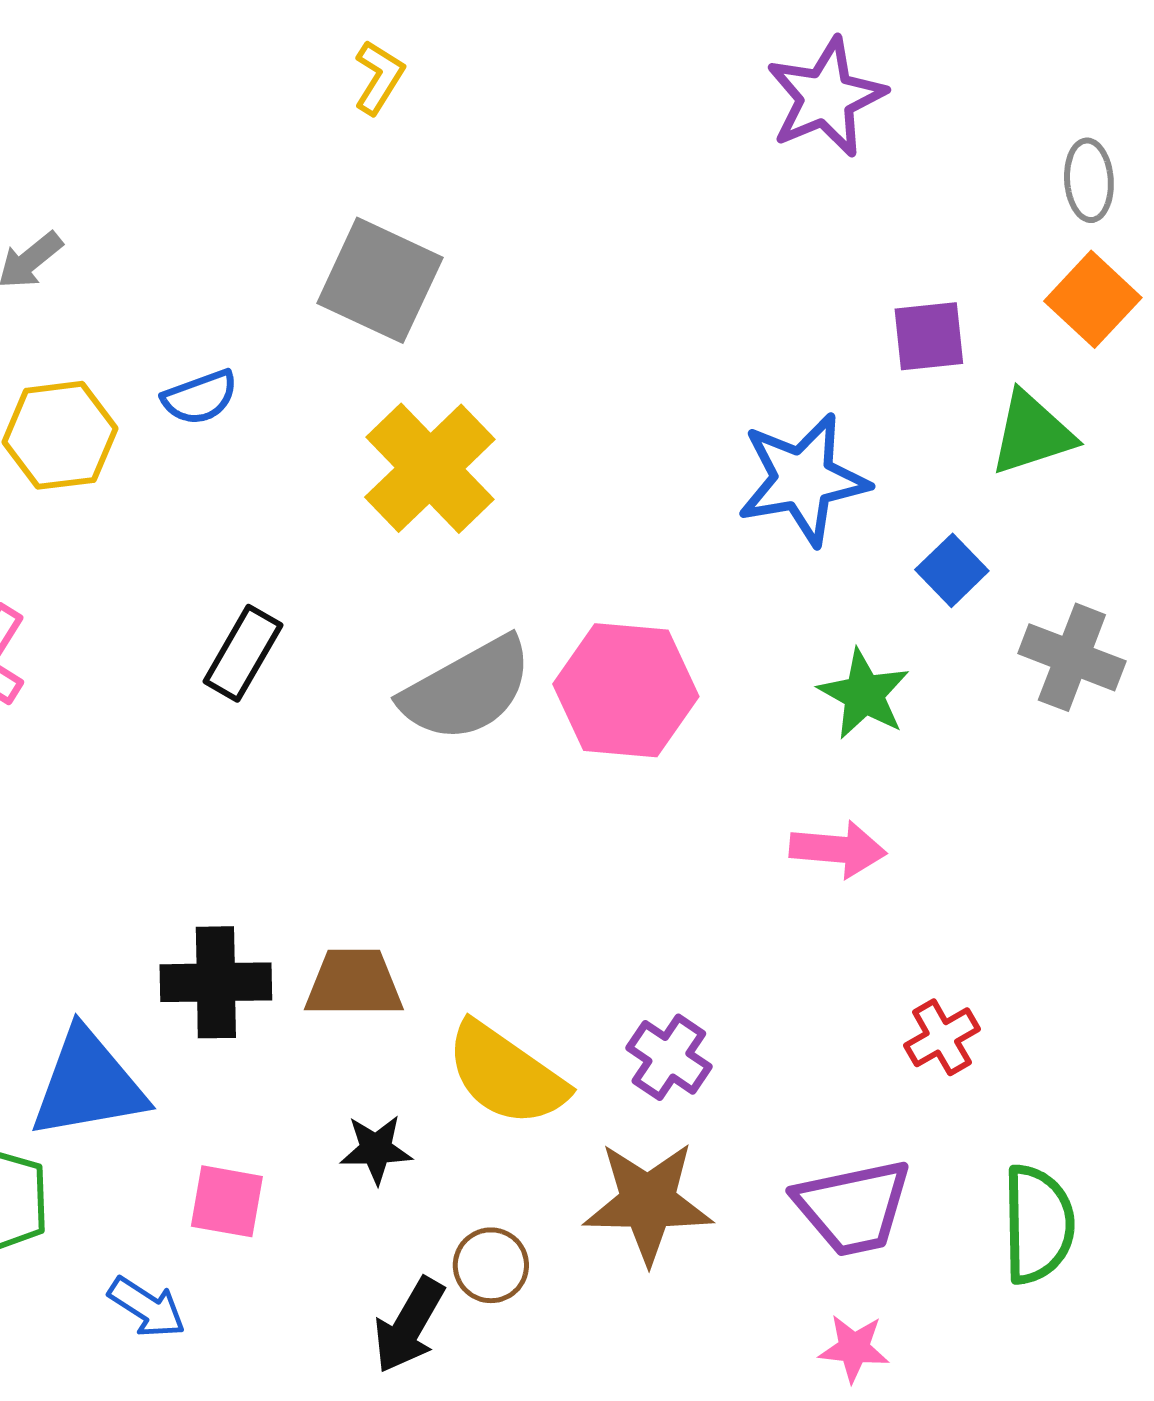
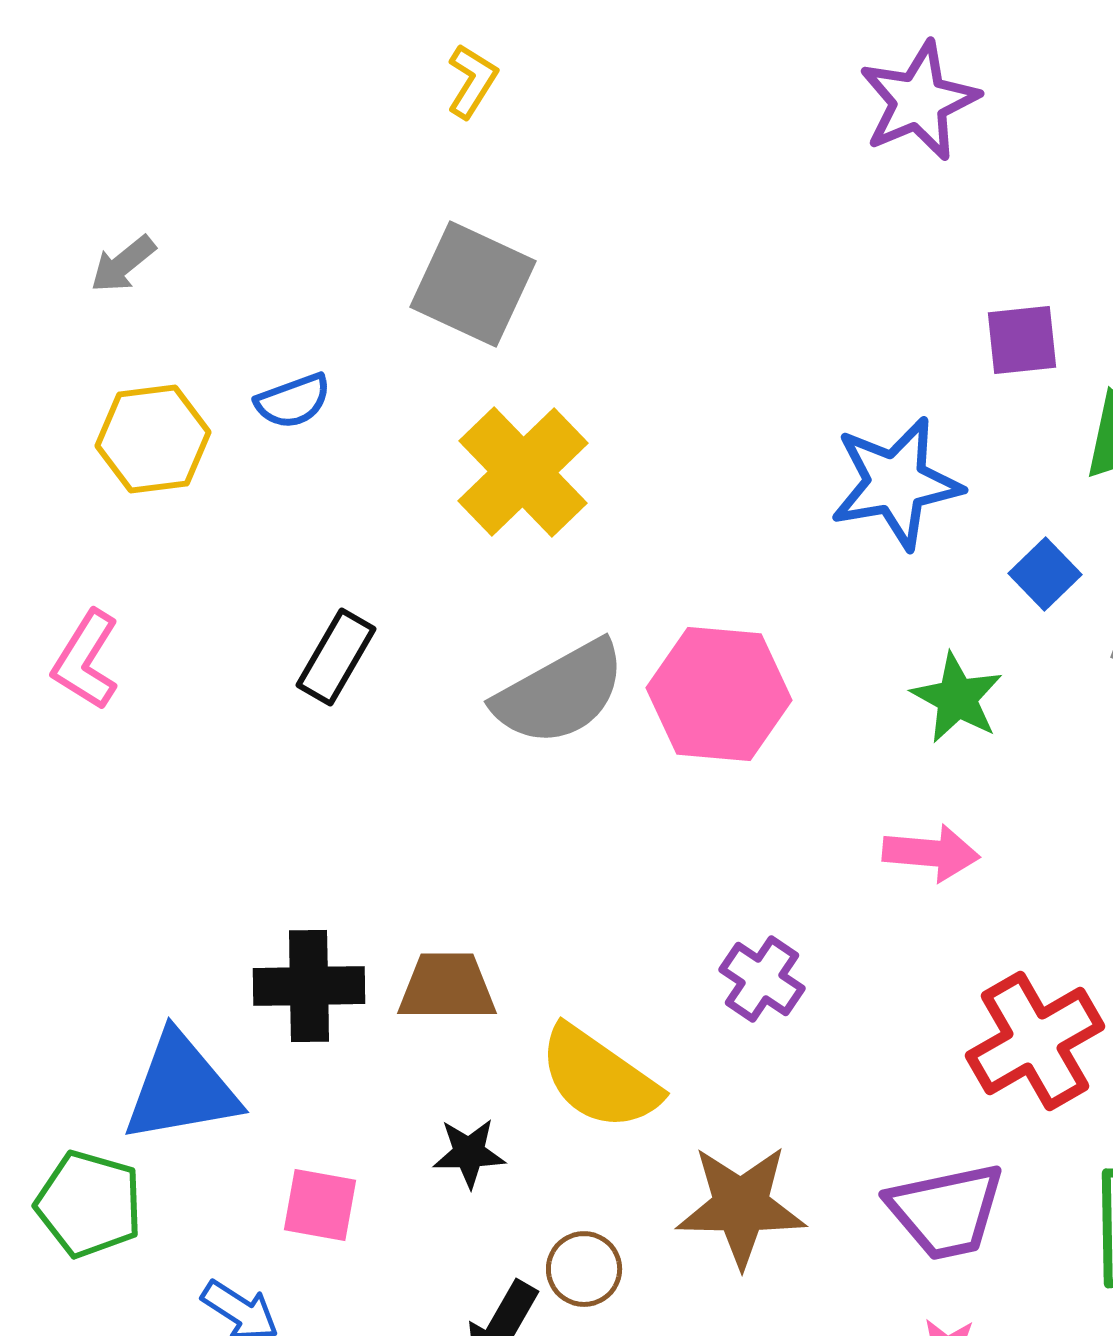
red cross: (942, 1037) -> (1035, 1041), size x1.8
purple cross: (669, 1057) -> (762, 979), moved

